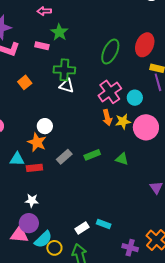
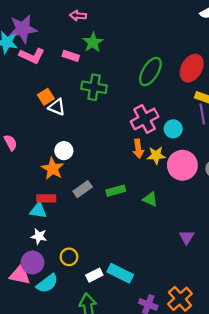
white triangle: (67, 86) -> (57, 107), moved
cyan triangle: (17, 159) -> (38, 210), moved
cyan rectangle: (104, 224) -> (120, 273), size x1.5
yellow circle: (54, 248) -> (69, 257), moved

